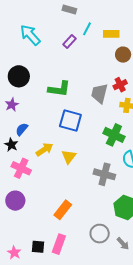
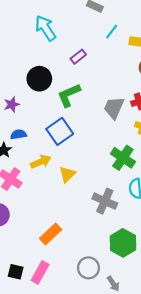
purple rectangle: (70, 41) -> (78, 57), moved
black circle: (19, 76) -> (39, 79), moved
green L-shape: (59, 89) -> (69, 95), turned 140
blue square: (70, 120) -> (60, 131), moved, turned 30
blue semicircle: (22, 129) -> (18, 134), turned 32

